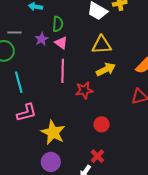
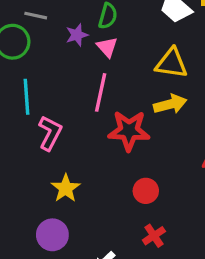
red star: (84, 90) -> (129, 131), size x1.4
pink L-shape: (26, 113) -> (50, 133), moved, turned -60
yellow star: (53, 132) -> (66, 188), size x0.7
red cross: (97, 156) -> (154, 236), moved

